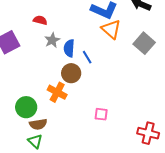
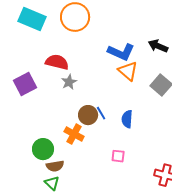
red semicircle: (40, 20) -> (57, 62), size x1.6
blue semicircle: (69, 48) -> (127, 119), moved
blue line: (87, 57) -> (101, 113), moved

